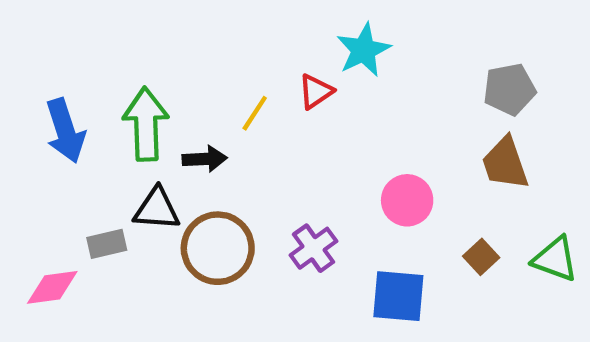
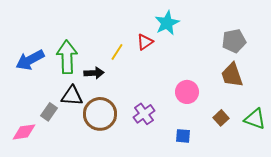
blue arrow: (65, 131) -> (30, 60), turned 80
gray rectangle: (107, 244) -> (49, 112), turned -42
blue square: (398, 296) -> (183, 136), size x0.6

